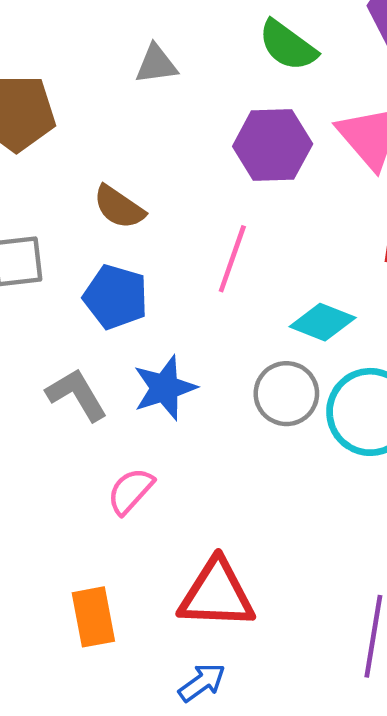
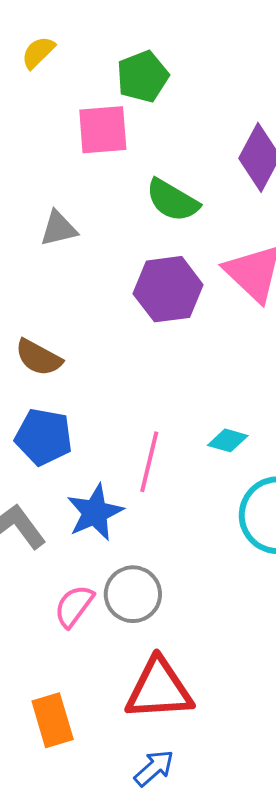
pink line: (232, 259) -> (149, 462), moved
cyan diamond: (323, 322) -> (228, 440), size x0.7
gray circle: (286, 394) -> (133, 594), moved

